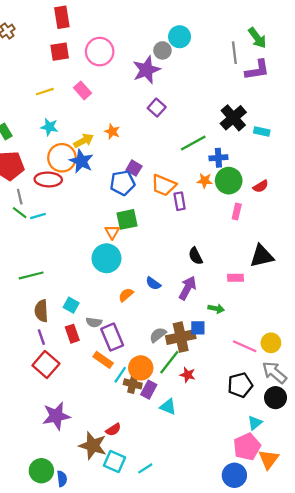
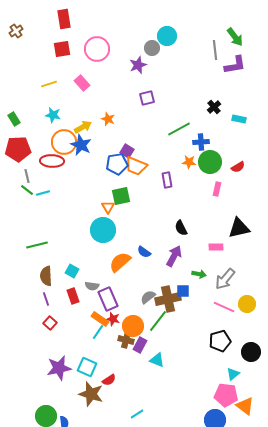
purple star: (146, 70) -> (138, 65), size x0.7
purple square: (157, 108) -> (147, 98), turned 35
black cross: (233, 118) -> (214, 107), size x0.6
orange trapezoid: (164, 185) -> (136, 166), moved
orange semicircle: (126, 295) -> (120, 262), size x1.6
red square: (46, 365) -> (50, 323), size x0.6
gray arrow: (274, 372) -> (225, 279), moved, turned -90
cyan line: (120, 375) -> (98, 332), moved
red star: (188, 375) -> (113, 319), moved
pink pentagon: (247, 447) -> (226, 395), turned 30
orange triangle: (269, 459) -> (245, 406), turned -30
cyan square: (114, 462) -> (87, 367), moved

